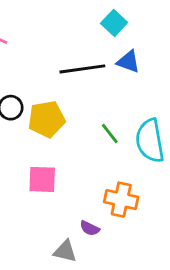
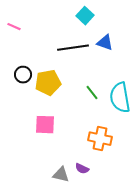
cyan square: (114, 23) -> (85, 16), moved
purple semicircle: (90, 228) -> (82, 169), moved

